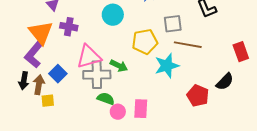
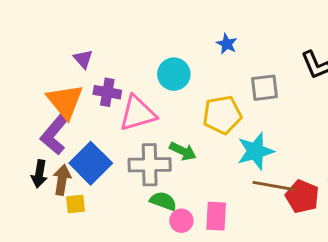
brown line: (188, 45) -> (274, 186), moved
pink triangle: (89, 57) -> (138, 113), moved
blue square: (58, 74) -> (91, 163), size x1.5

